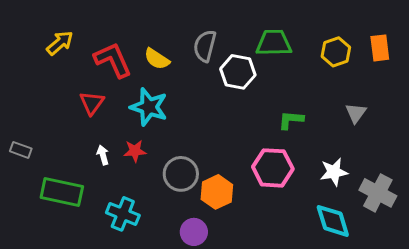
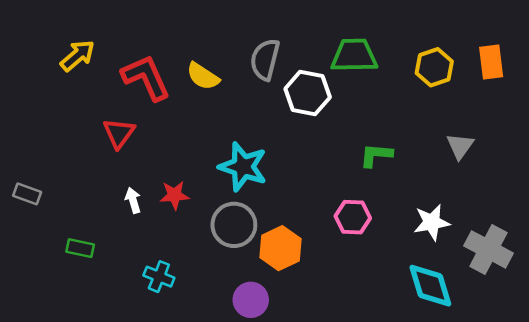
cyan star: (149, 107) -> (243, 167), moved
pink hexagon: (273, 168) -> (353, 217), size x0.7
green rectangle: (62, 192) -> (80, 248), size x0.5
cyan cross: (123, 214) -> (159, 277), size x0.7

